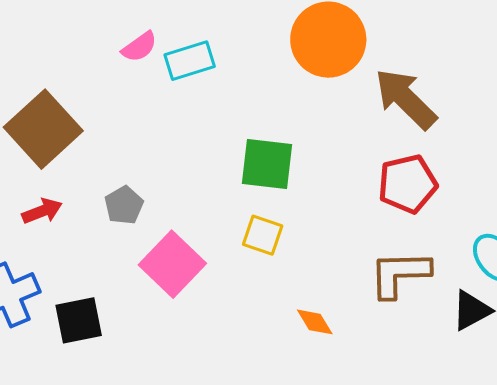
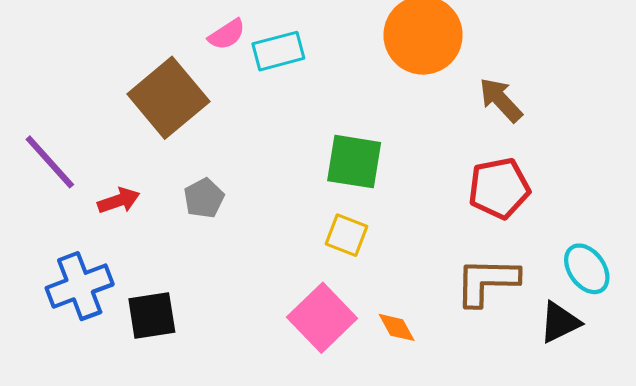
brown arrow: (406, 99) -> (501, 100), size x0.7
brown square: (43, 129) -> (168, 98), moved
pink square: (172, 264) -> (322, 318), moved

